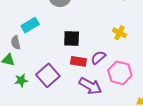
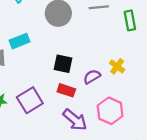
purple semicircle: (98, 58) -> (92, 77), moved

